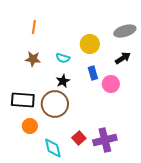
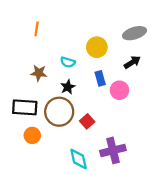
brown star: (33, 59) -> (39, 73), moved
red square: (79, 138) -> (87, 121), moved
cyan diamond: (53, 148) -> (79, 159), moved

